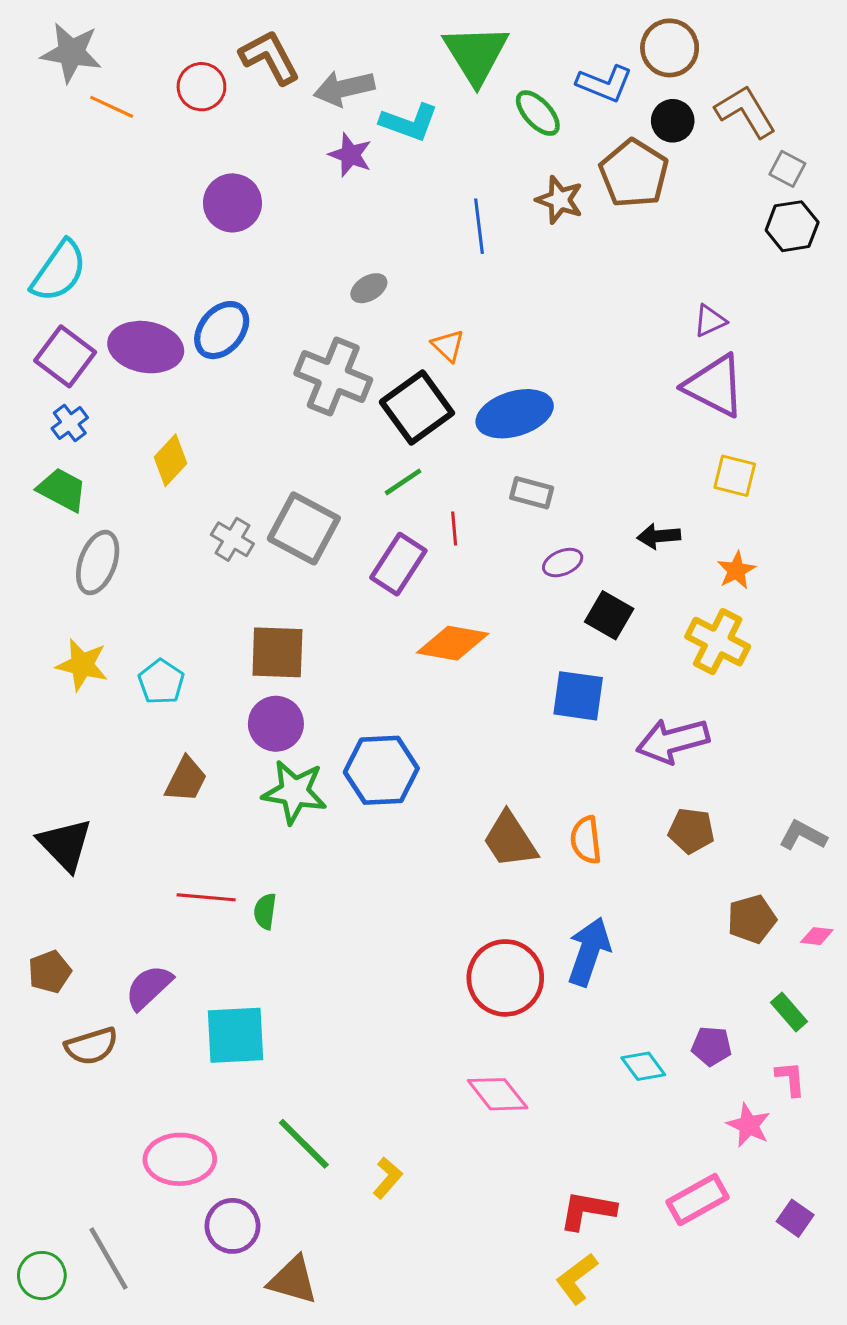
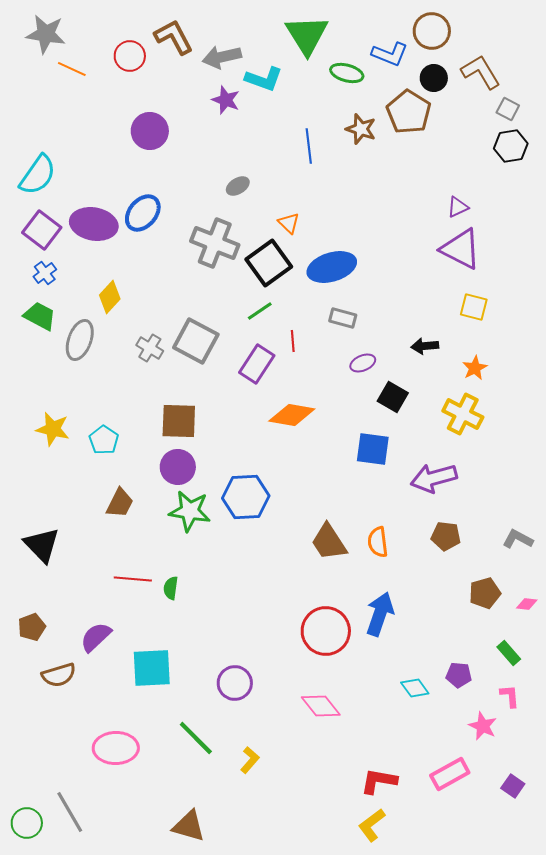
green ellipse: (538, 113) -> (347, 73), turned -32
gray ellipse: (98, 563) -> (80, 340), moved
purple circle: (232, 1226) -> (235, 683), moved

